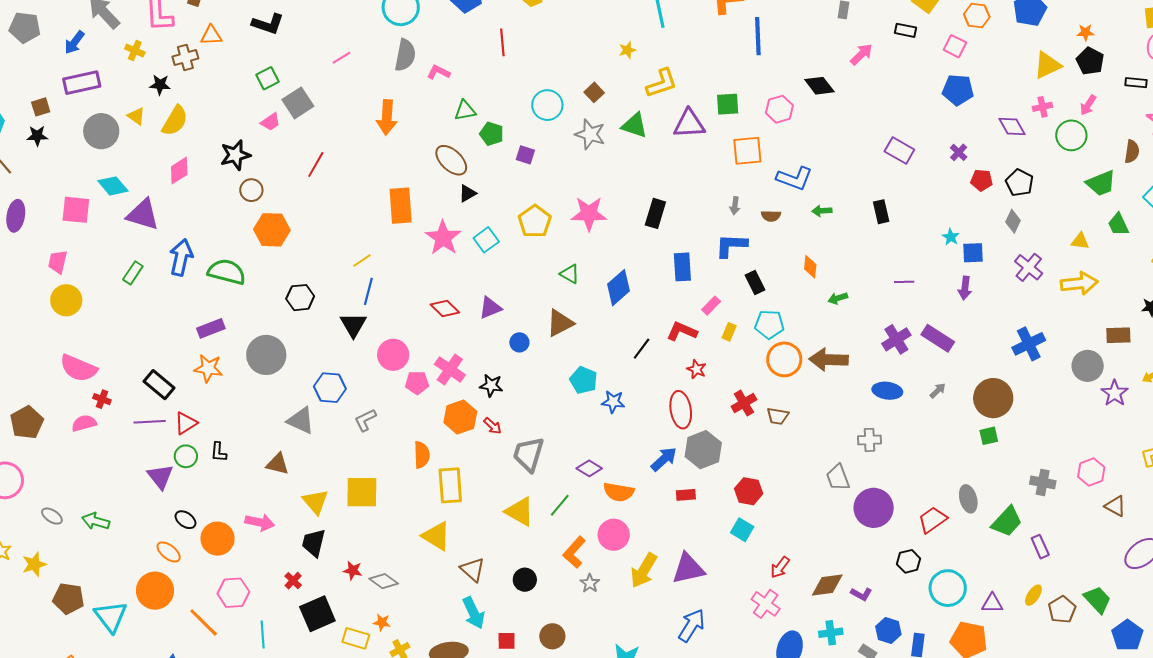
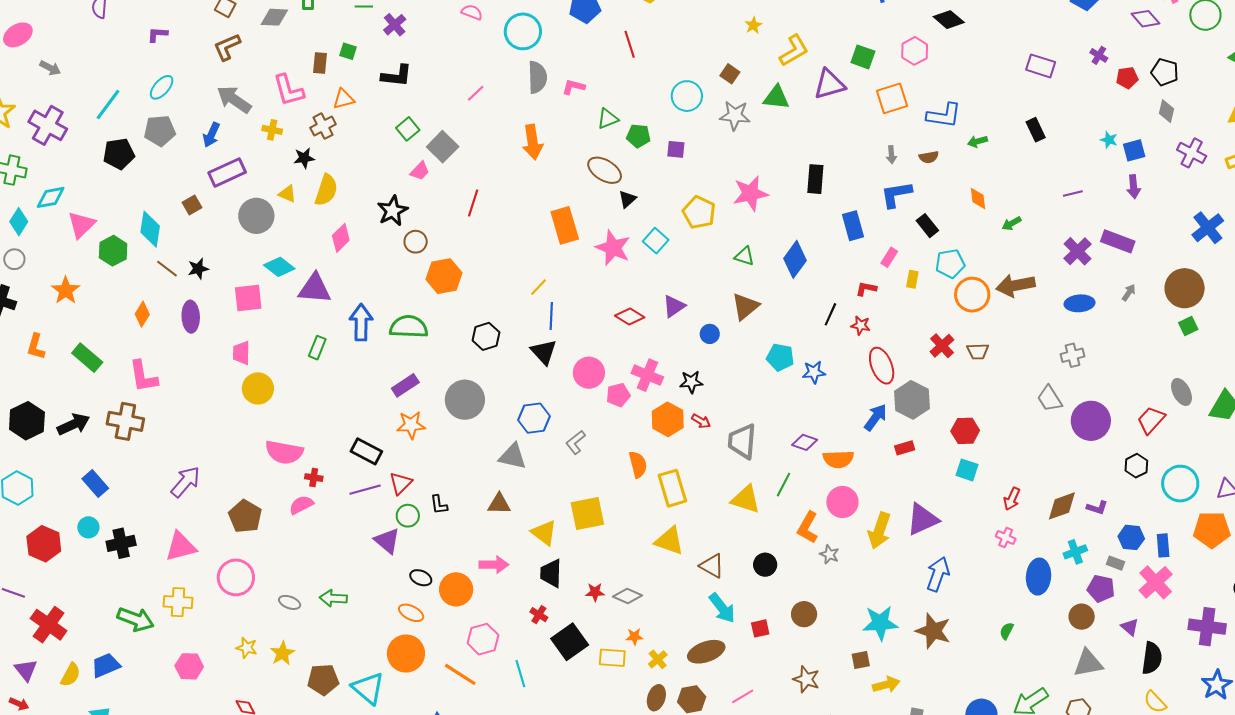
green square: (728, 104) -> (863, 57), turned 35
black star: (37, 136) -> (198, 269), moved
red L-shape: (682, 331) -> (866, 289), size x0.7
red star: (697, 369) -> (861, 325), moved
pink cross: (766, 604) -> (1006, 537), size x0.7

